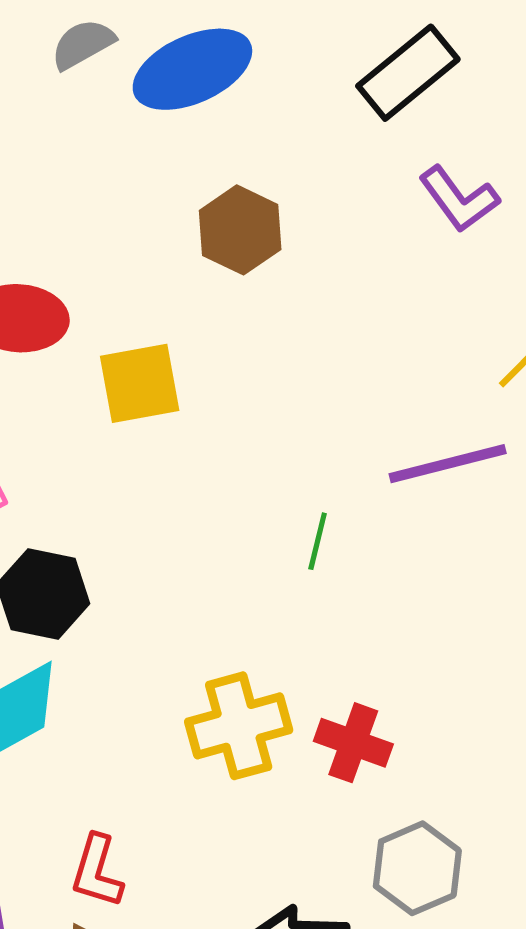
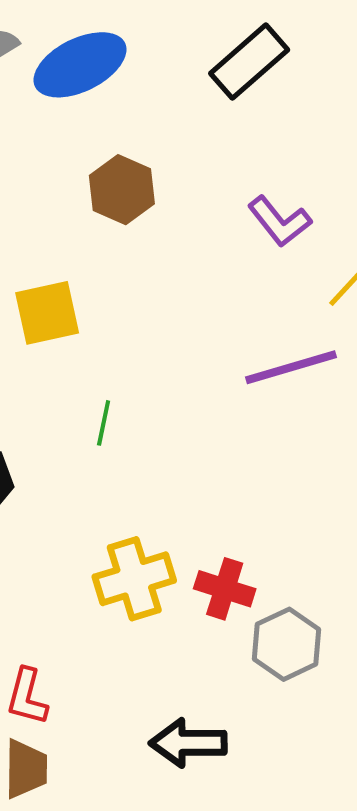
purple L-shape: (459, 199) -> (279, 221), moved
green line: (318, 541) -> (104, 423), moved
gray hexagon: (417, 868) -> (286, 644), moved

